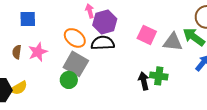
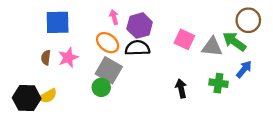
pink arrow: (90, 11) -> (114, 17), moved
blue square: (28, 19) -> (58, 22), size x1.4
green cross: (159, 76) -> (218, 83), moved

